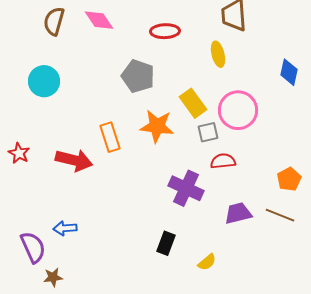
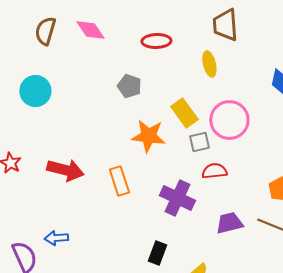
gray pentagon: (138, 76) -> (129, 86), size x0.7
orange rectangle: (110, 137) -> (119, 181), moved

